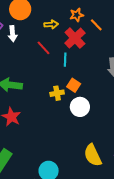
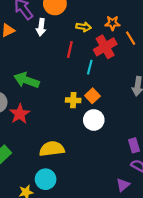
red line: (43, 48) -> (70, 50), turned 42
yellow semicircle: (93, 155) -> (52, 149), moved, turned 95

